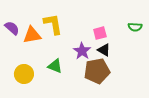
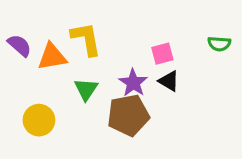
green triangle: (55, 66) -> (86, 89), moved, turned 42
brown pentagon: (97, 71) -> (128, 115), moved

